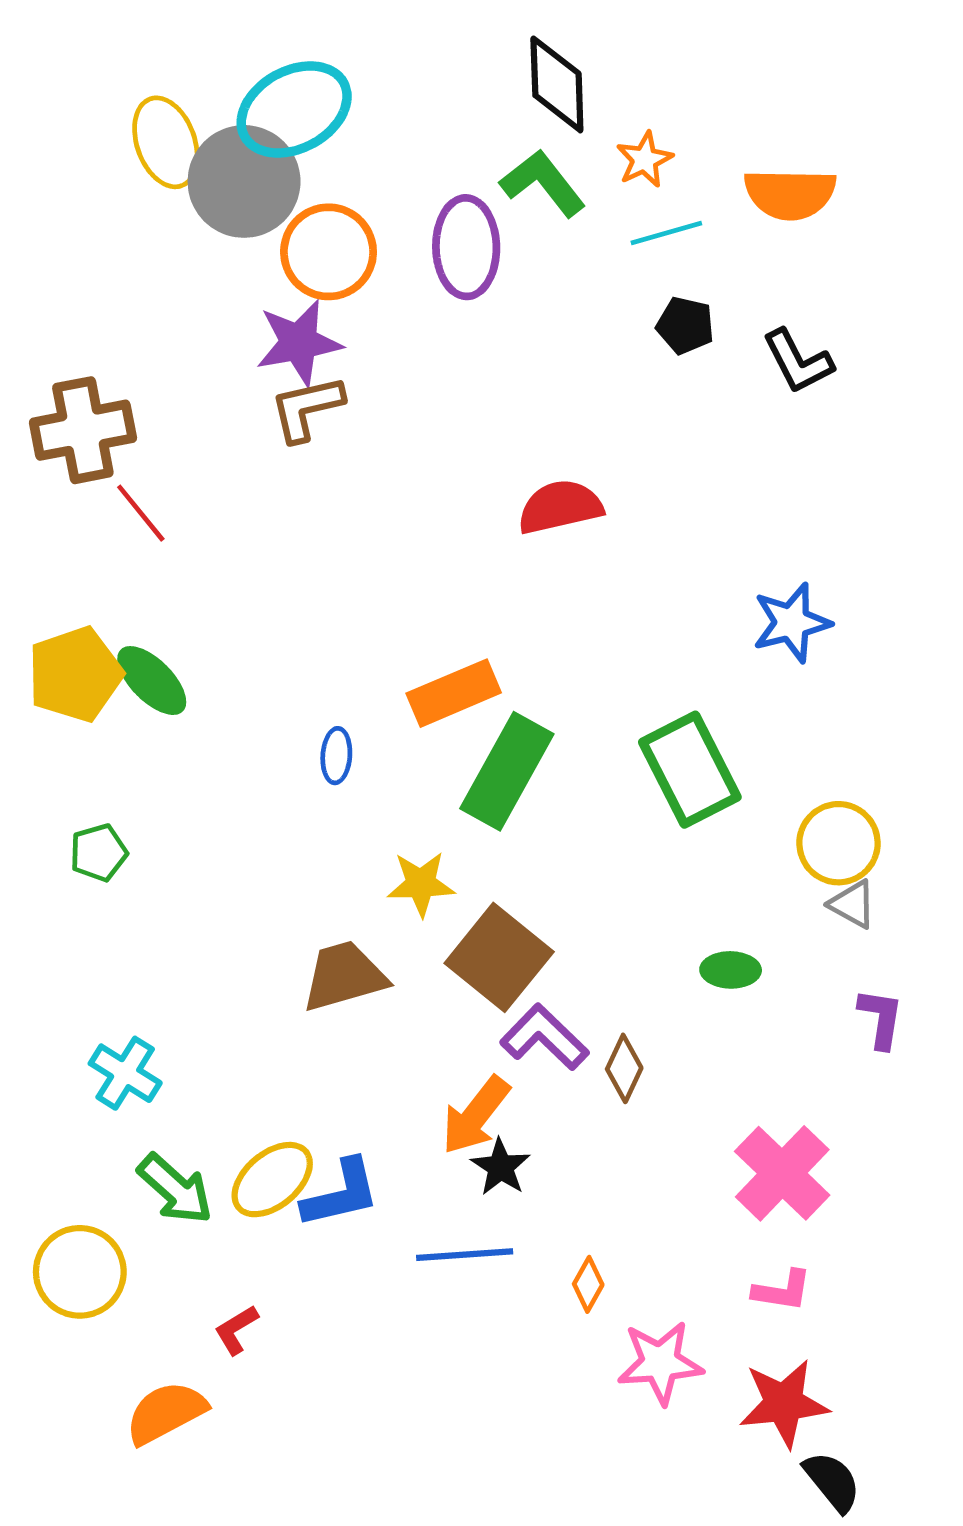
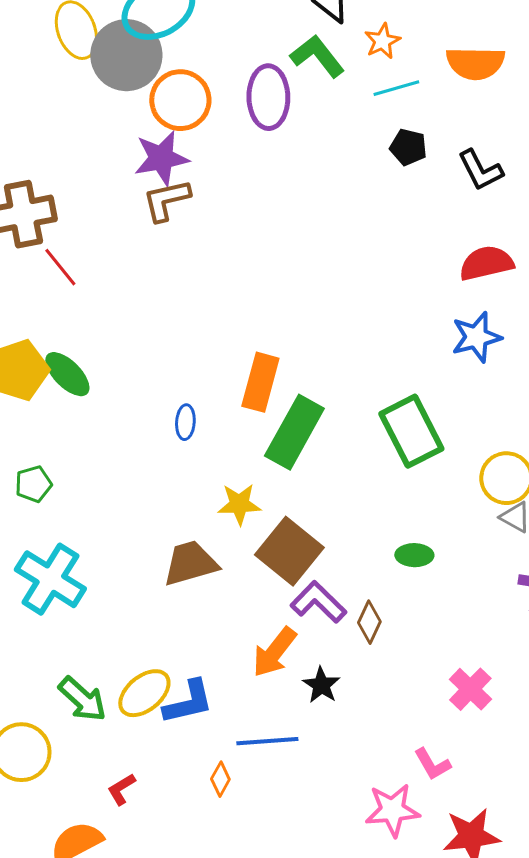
red semicircle: (560, 507) -> (486, 263), moved
orange rectangle: (454, 693) -> (260, 382), turned -52
green ellipse: (731, 970) -> (414, 555), moved
cyan cross: (125, 1073) -> (50, 579), moved, size x1.5
black star: (501, 1167) -> (321, 685), moved
pink cross: (782, 1173) -> (470, 689), size x0.7
orange diamond: (588, 1284) -> (220, 779), moved
pink L-shape: (782, 1291) -> (432, 764), moved, turned 51

